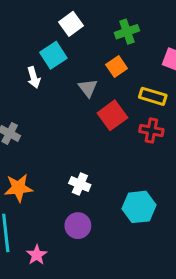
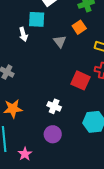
cyan square: (53, 55) -> (37, 19), turned 36
red square: (112, 115) -> (81, 80), moved, turned -30

